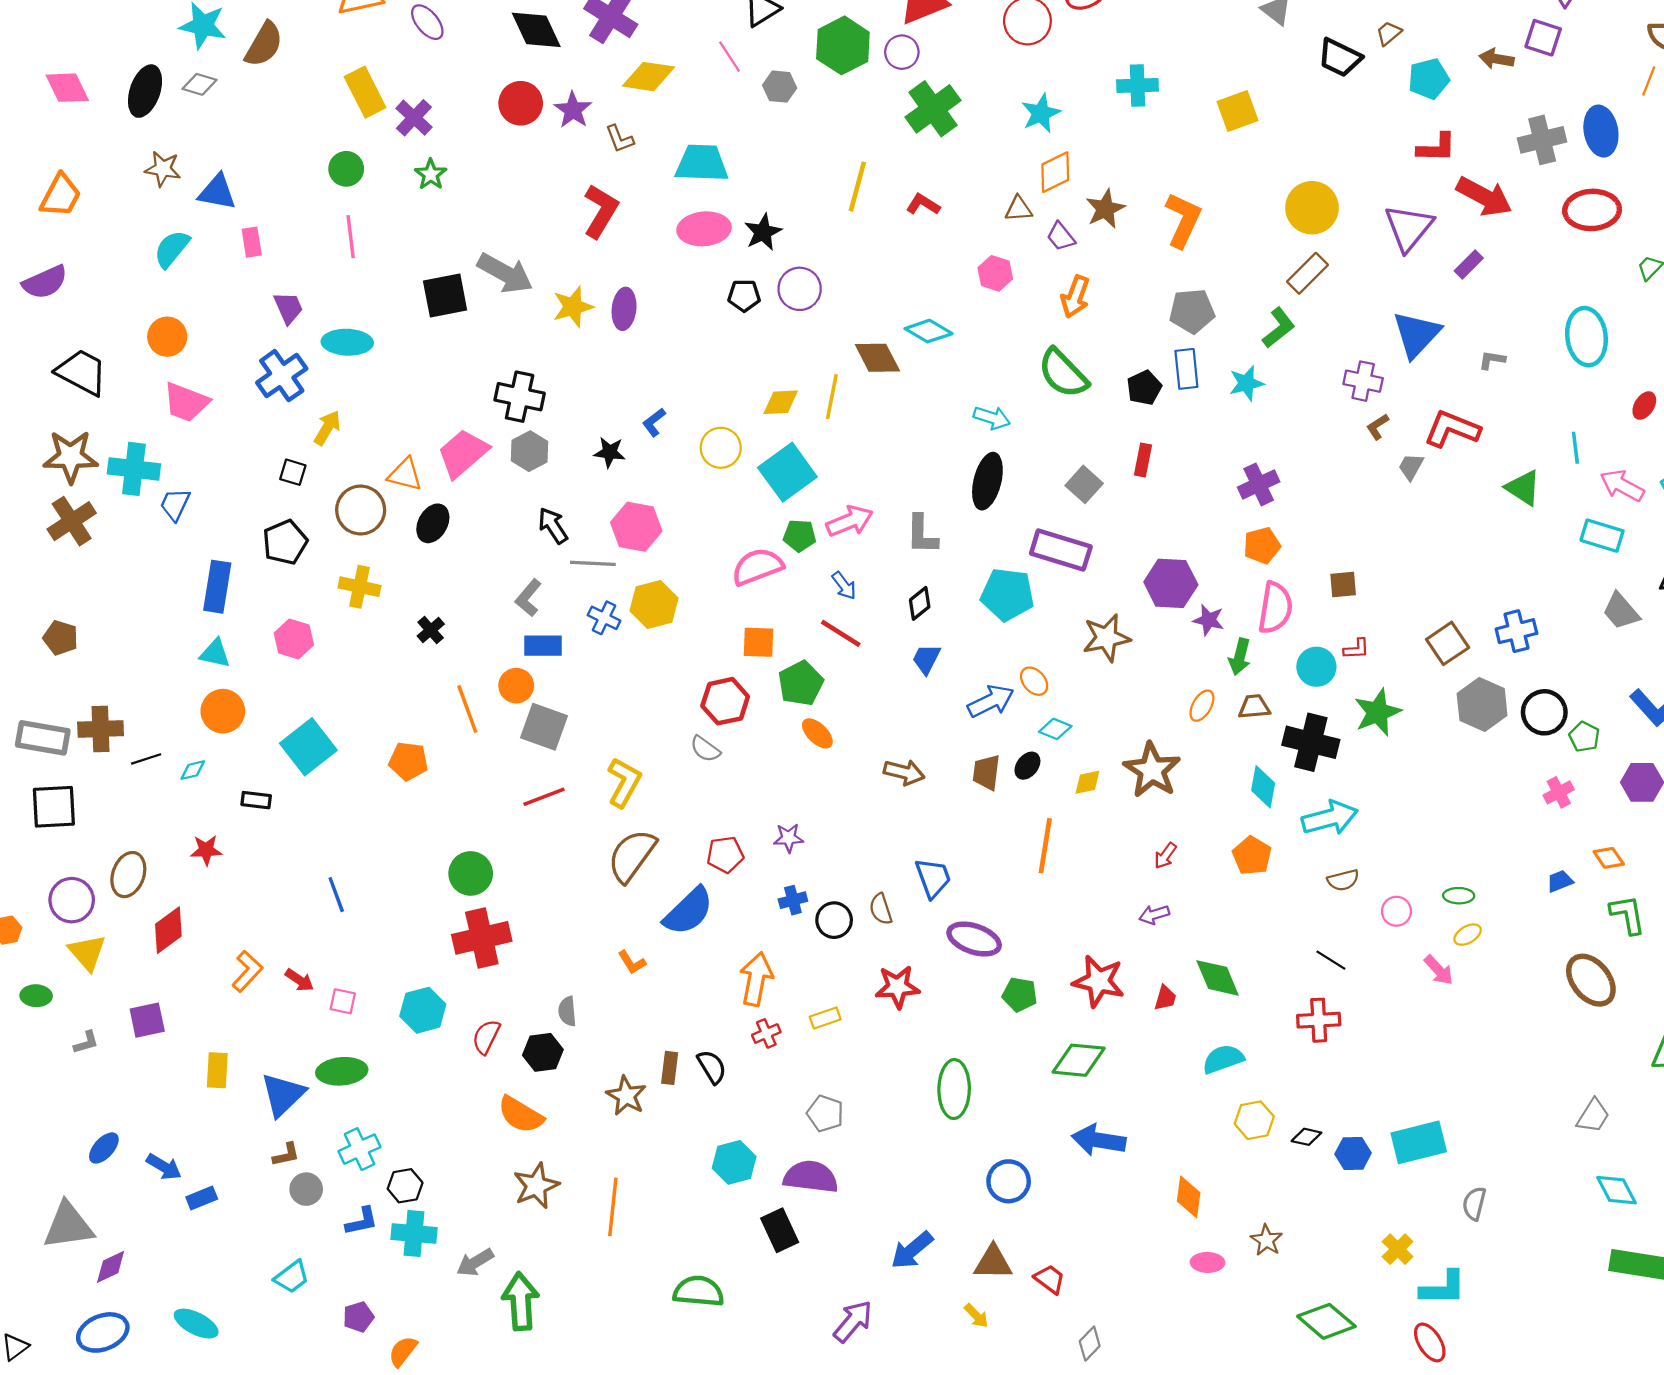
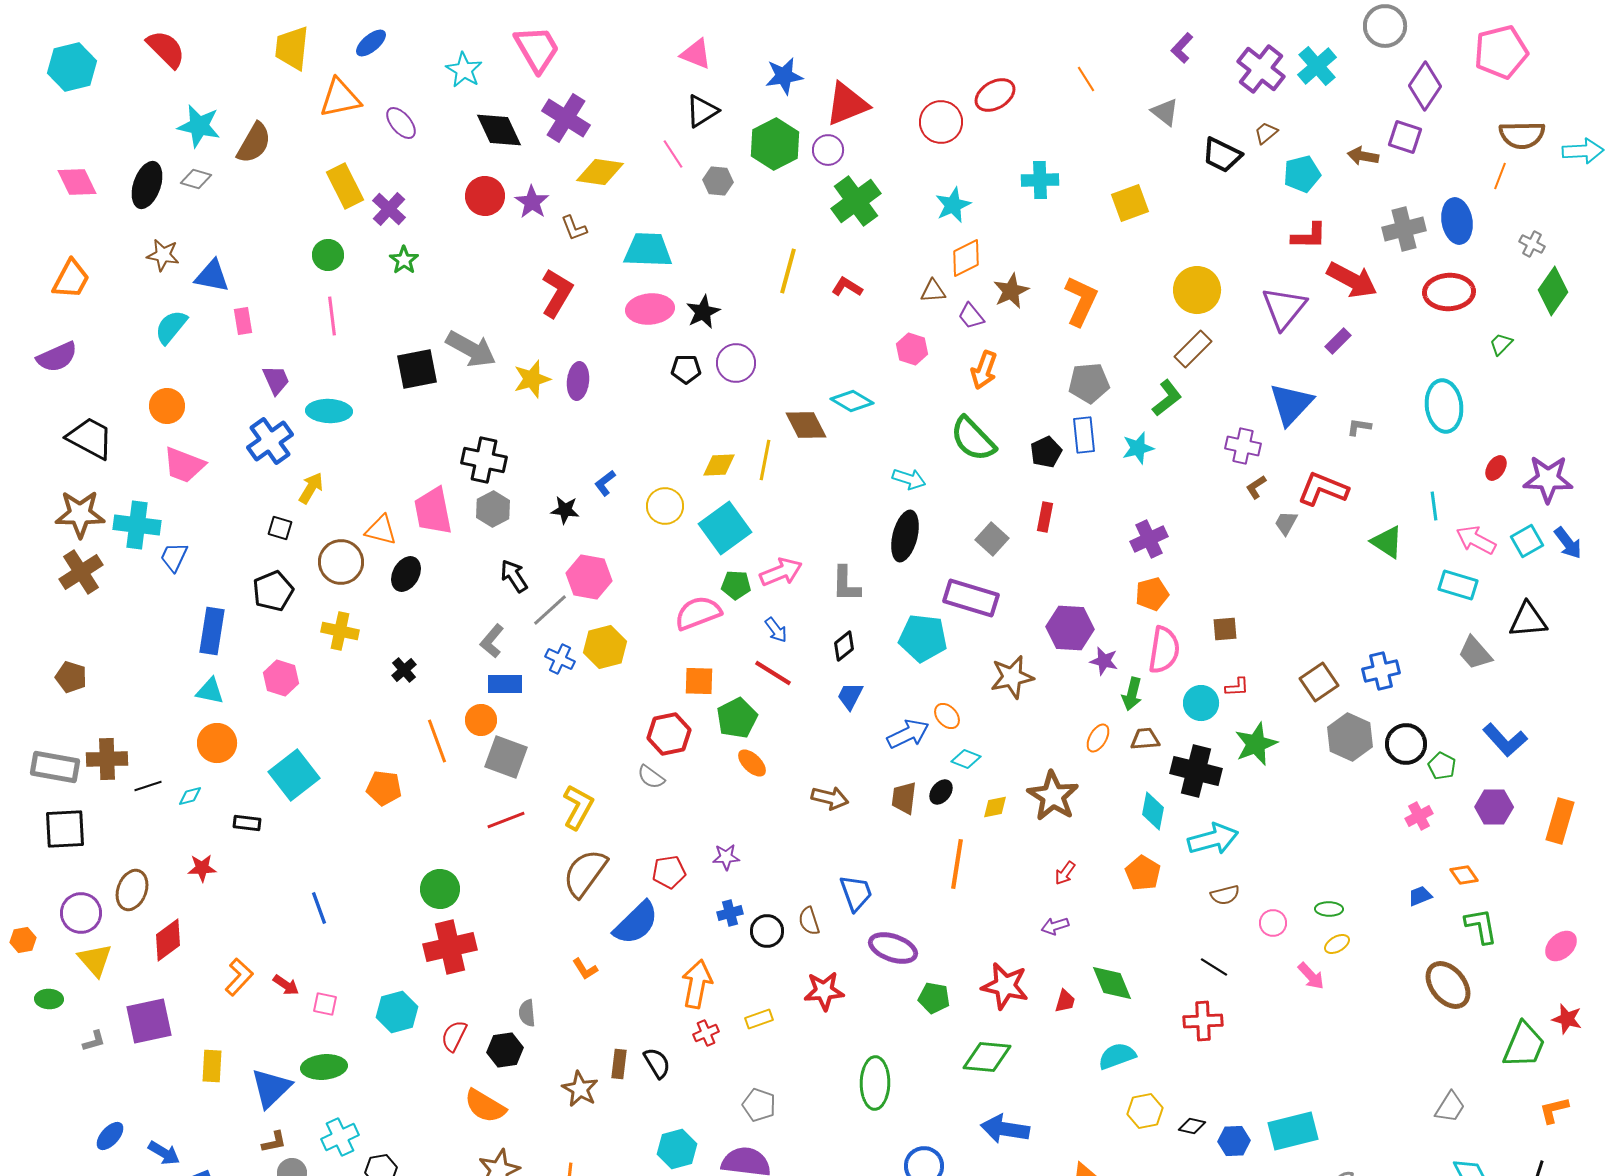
pink trapezoid: (463, 453) -> (433, 511), turned -60
gray line: (593, 563) -> (550, 610), turned -45
purple square: (147, 1020) -> (149, 1021), size x1.4

